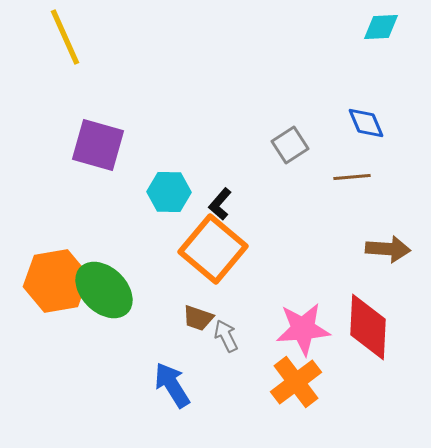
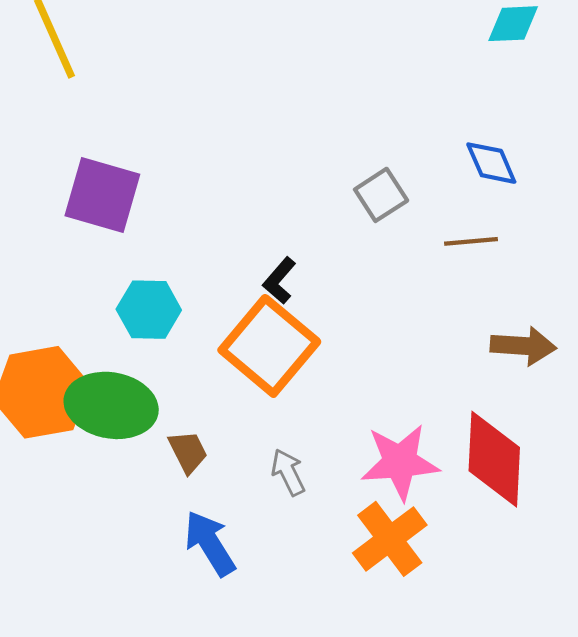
cyan hexagon: (169, 192) -> (149, 310), moved
green ellipse: (104, 290) -> (111, 405), turned -34
brown trapezoid: (198, 318) -> (188, 452), moved, turned -136

